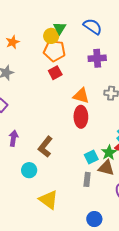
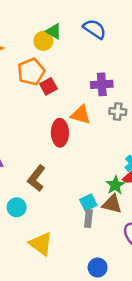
green triangle: (60, 28) -> (54, 31), turned -32
orange pentagon: (54, 51) -> (31, 72), moved, turned -30
purple cross: (97, 58) -> (102, 84), moved
red ellipse: (81, 117) -> (60, 133), moved
cyan square: (91, 157) -> (88, 202), moved

